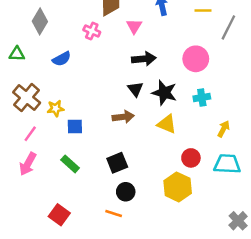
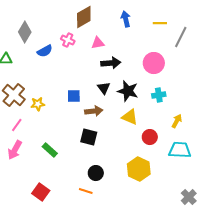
pink triangle: (134, 26) -> (98, 43), moved, turned 48
blue semicircle: (62, 59) -> (45, 51), moved
blue square: (75, 126) -> (74, 96), moved
red circle: (191, 158) -> (150, 137), moved
black square: (117, 163) -> (89, 137), moved, turned 36

